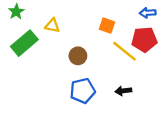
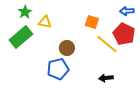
green star: (16, 12) -> (25, 12), moved
red pentagon: (144, 40) -> (124, 34), turned 30
blue pentagon: (83, 91) -> (58, 69), moved

